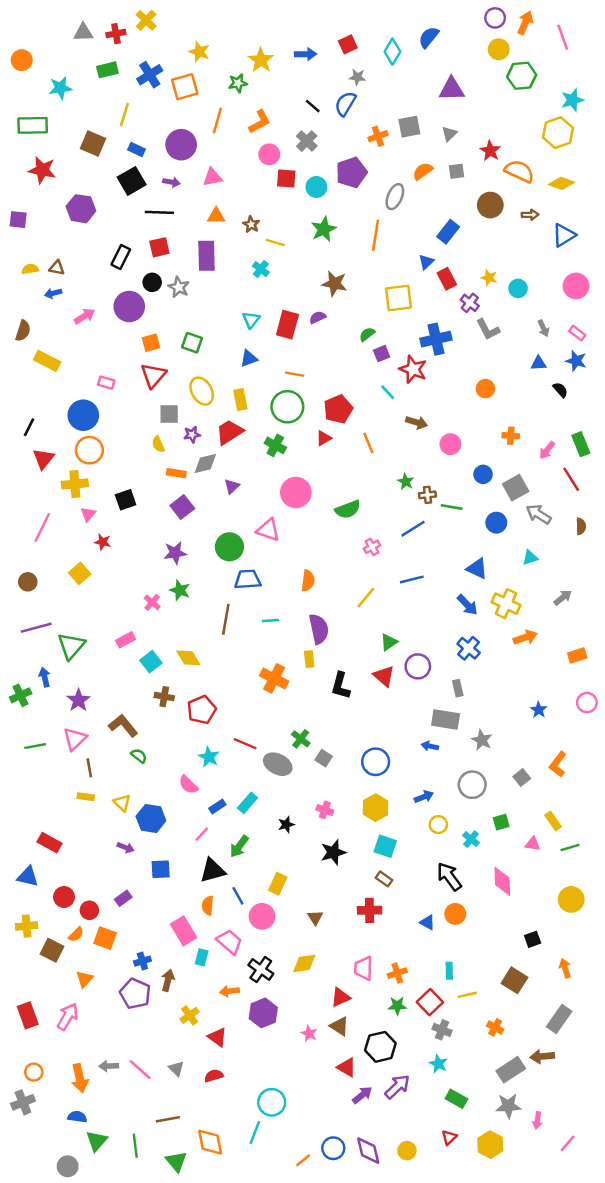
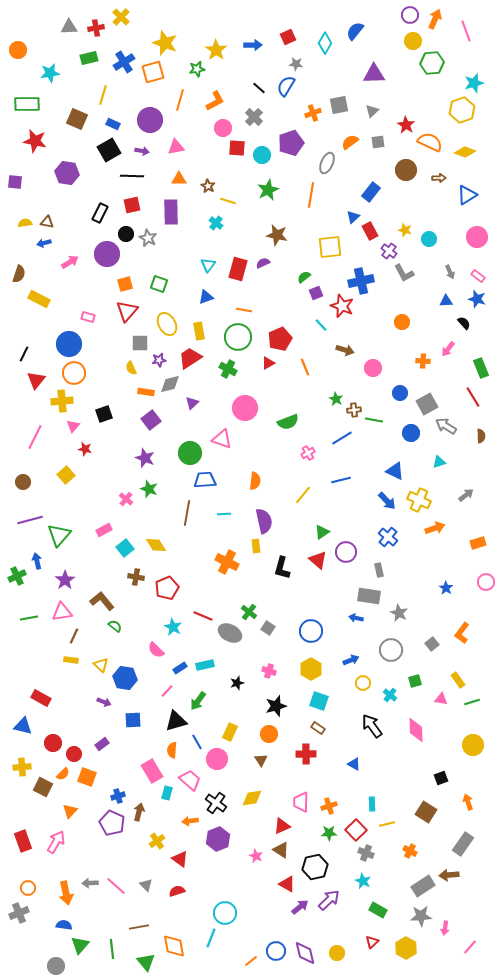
yellow star: (199, 52) -> (165, 43), size x1.4
pink arrow: (547, 450) -> (448, 349), moved
purple star: (175, 553) -> (145, 458), turned 30
pink triangle: (75, 739) -> (62, 612), turned 35
brown line: (89, 768) -> (74, 636), turned 35
cyan rectangle: (248, 803) -> (205, 665), turned 36
orange circle: (455, 914) -> (269, 734), moved

